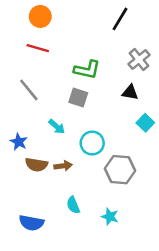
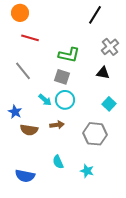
orange circle: (40, 16) -> (20, 13), moved
cyan square: (145, 123) -> (109, 104), moved
cyan circle: (92, 143) -> (65, 100), moved
brown arrow: (63, 166) -> (57, 125), moved

